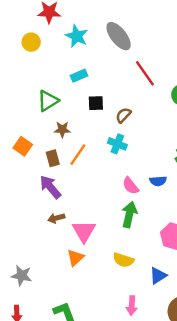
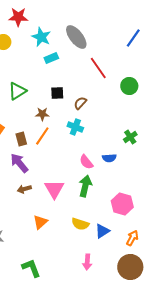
cyan rectangle: (79, 76) -> (51, 58), moved
brown star: (62, 129) -> (42, 114), moved
pink triangle: (84, 231) -> (54, 189), moved
blue triangle: (158, 276) -> (102, 231), moved

